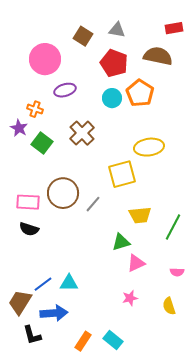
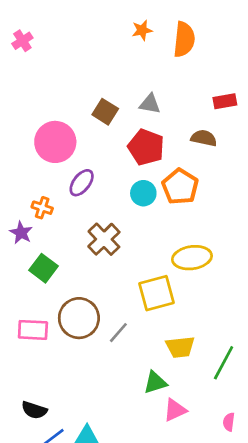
brown semicircle: (158, 56) -> (204, 138), size x0.7
purple ellipse: (65, 90) -> (82, 183), turned -35
green square: (42, 143) -> (43, 268), moved
black semicircle: (29, 229) -> (34, 410), moved
pink semicircle: (177, 272) -> (229, 422), turned 96

